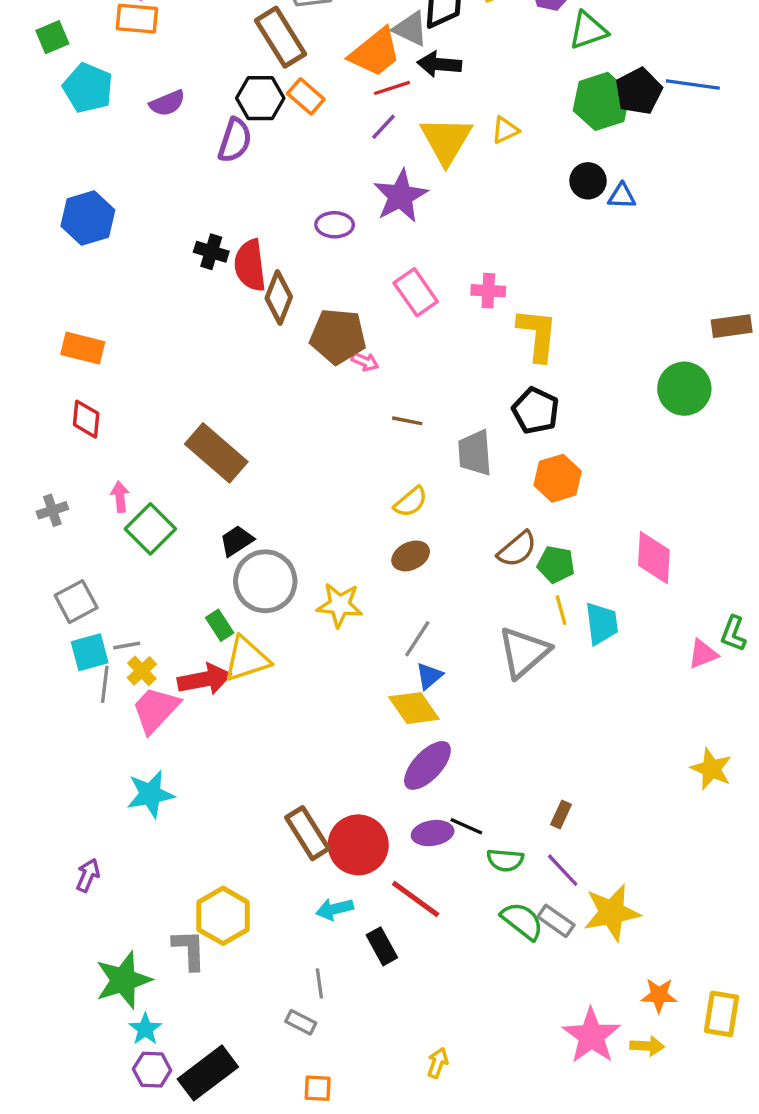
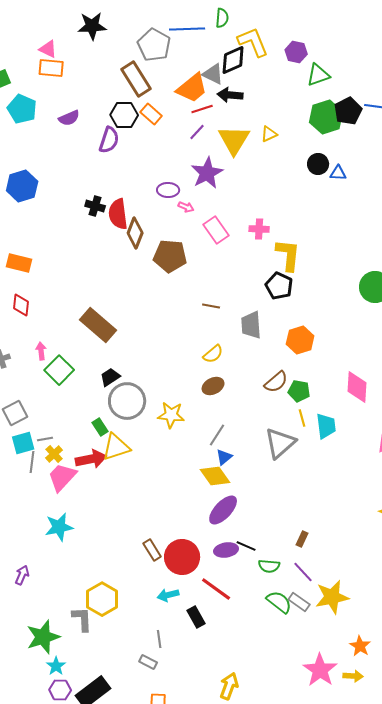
pink arrow: (365, 362) -> (186, 207), moved
black pentagon: (536, 411) -> (279, 286), moved
brown rectangle: (308, 833) -> (152, 550), size x0.7
orange star: (659, 995) -> (360, 646), turned 30
yellow arrow: (438, 1063) -> (229, 686), size x1.5

